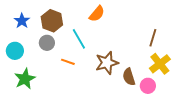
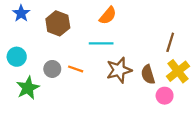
blue star: (22, 21) -> (21, 13), moved
cyan line: (79, 39) -> (101, 43), moved, turned -60
gray circle: (47, 43) -> (52, 69), moved
brown semicircle: (129, 77) -> (148, 75), moved

